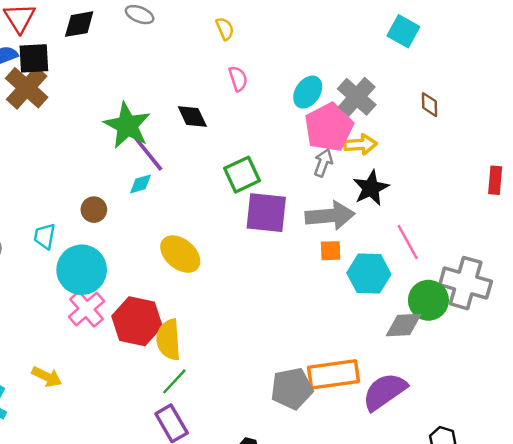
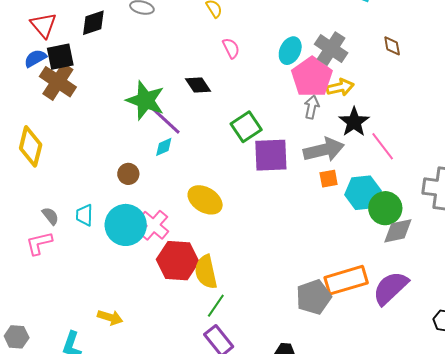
cyan trapezoid: (45, 236) -> (84, 215), moved
pink line: (408, 242) -> (383, 146), moved
green circle: (428, 300) -> (385, 208), moved
pink cross: (86, 309) -> (154, 225), moved

